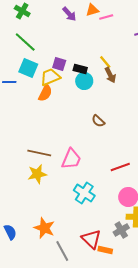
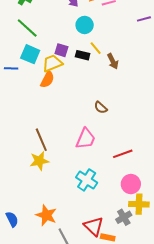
yellow line: (105, 62) -> (96, 48), moved
cyan circle: (84, 81) -> (85, 25), moved
brown line: (39, 153) -> (41, 140), turned 55
pink trapezoid: (71, 159) -> (86, 139), moved

